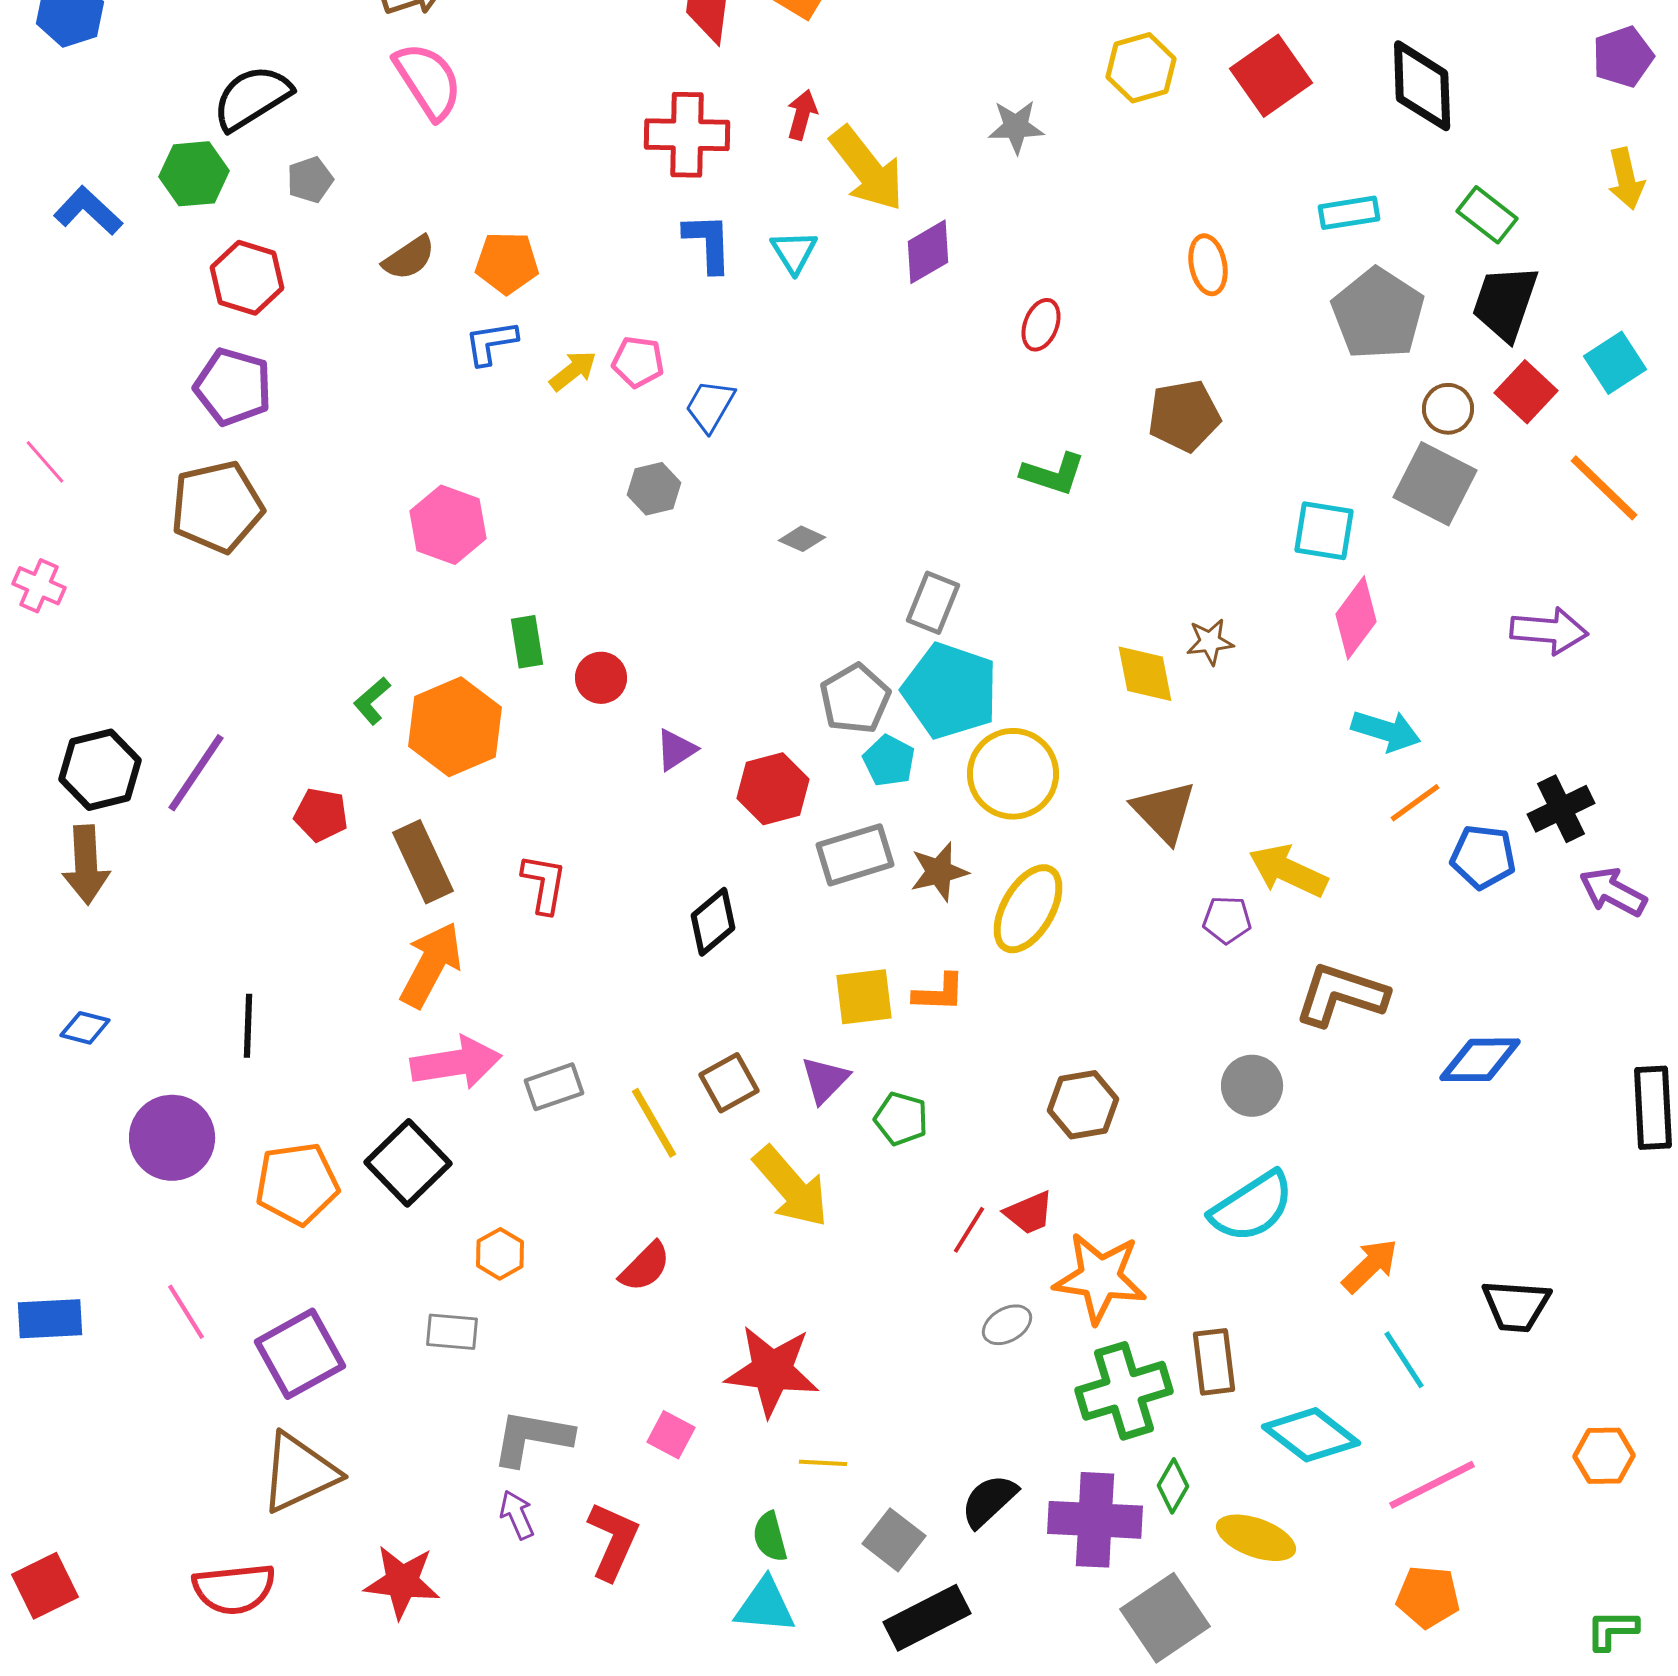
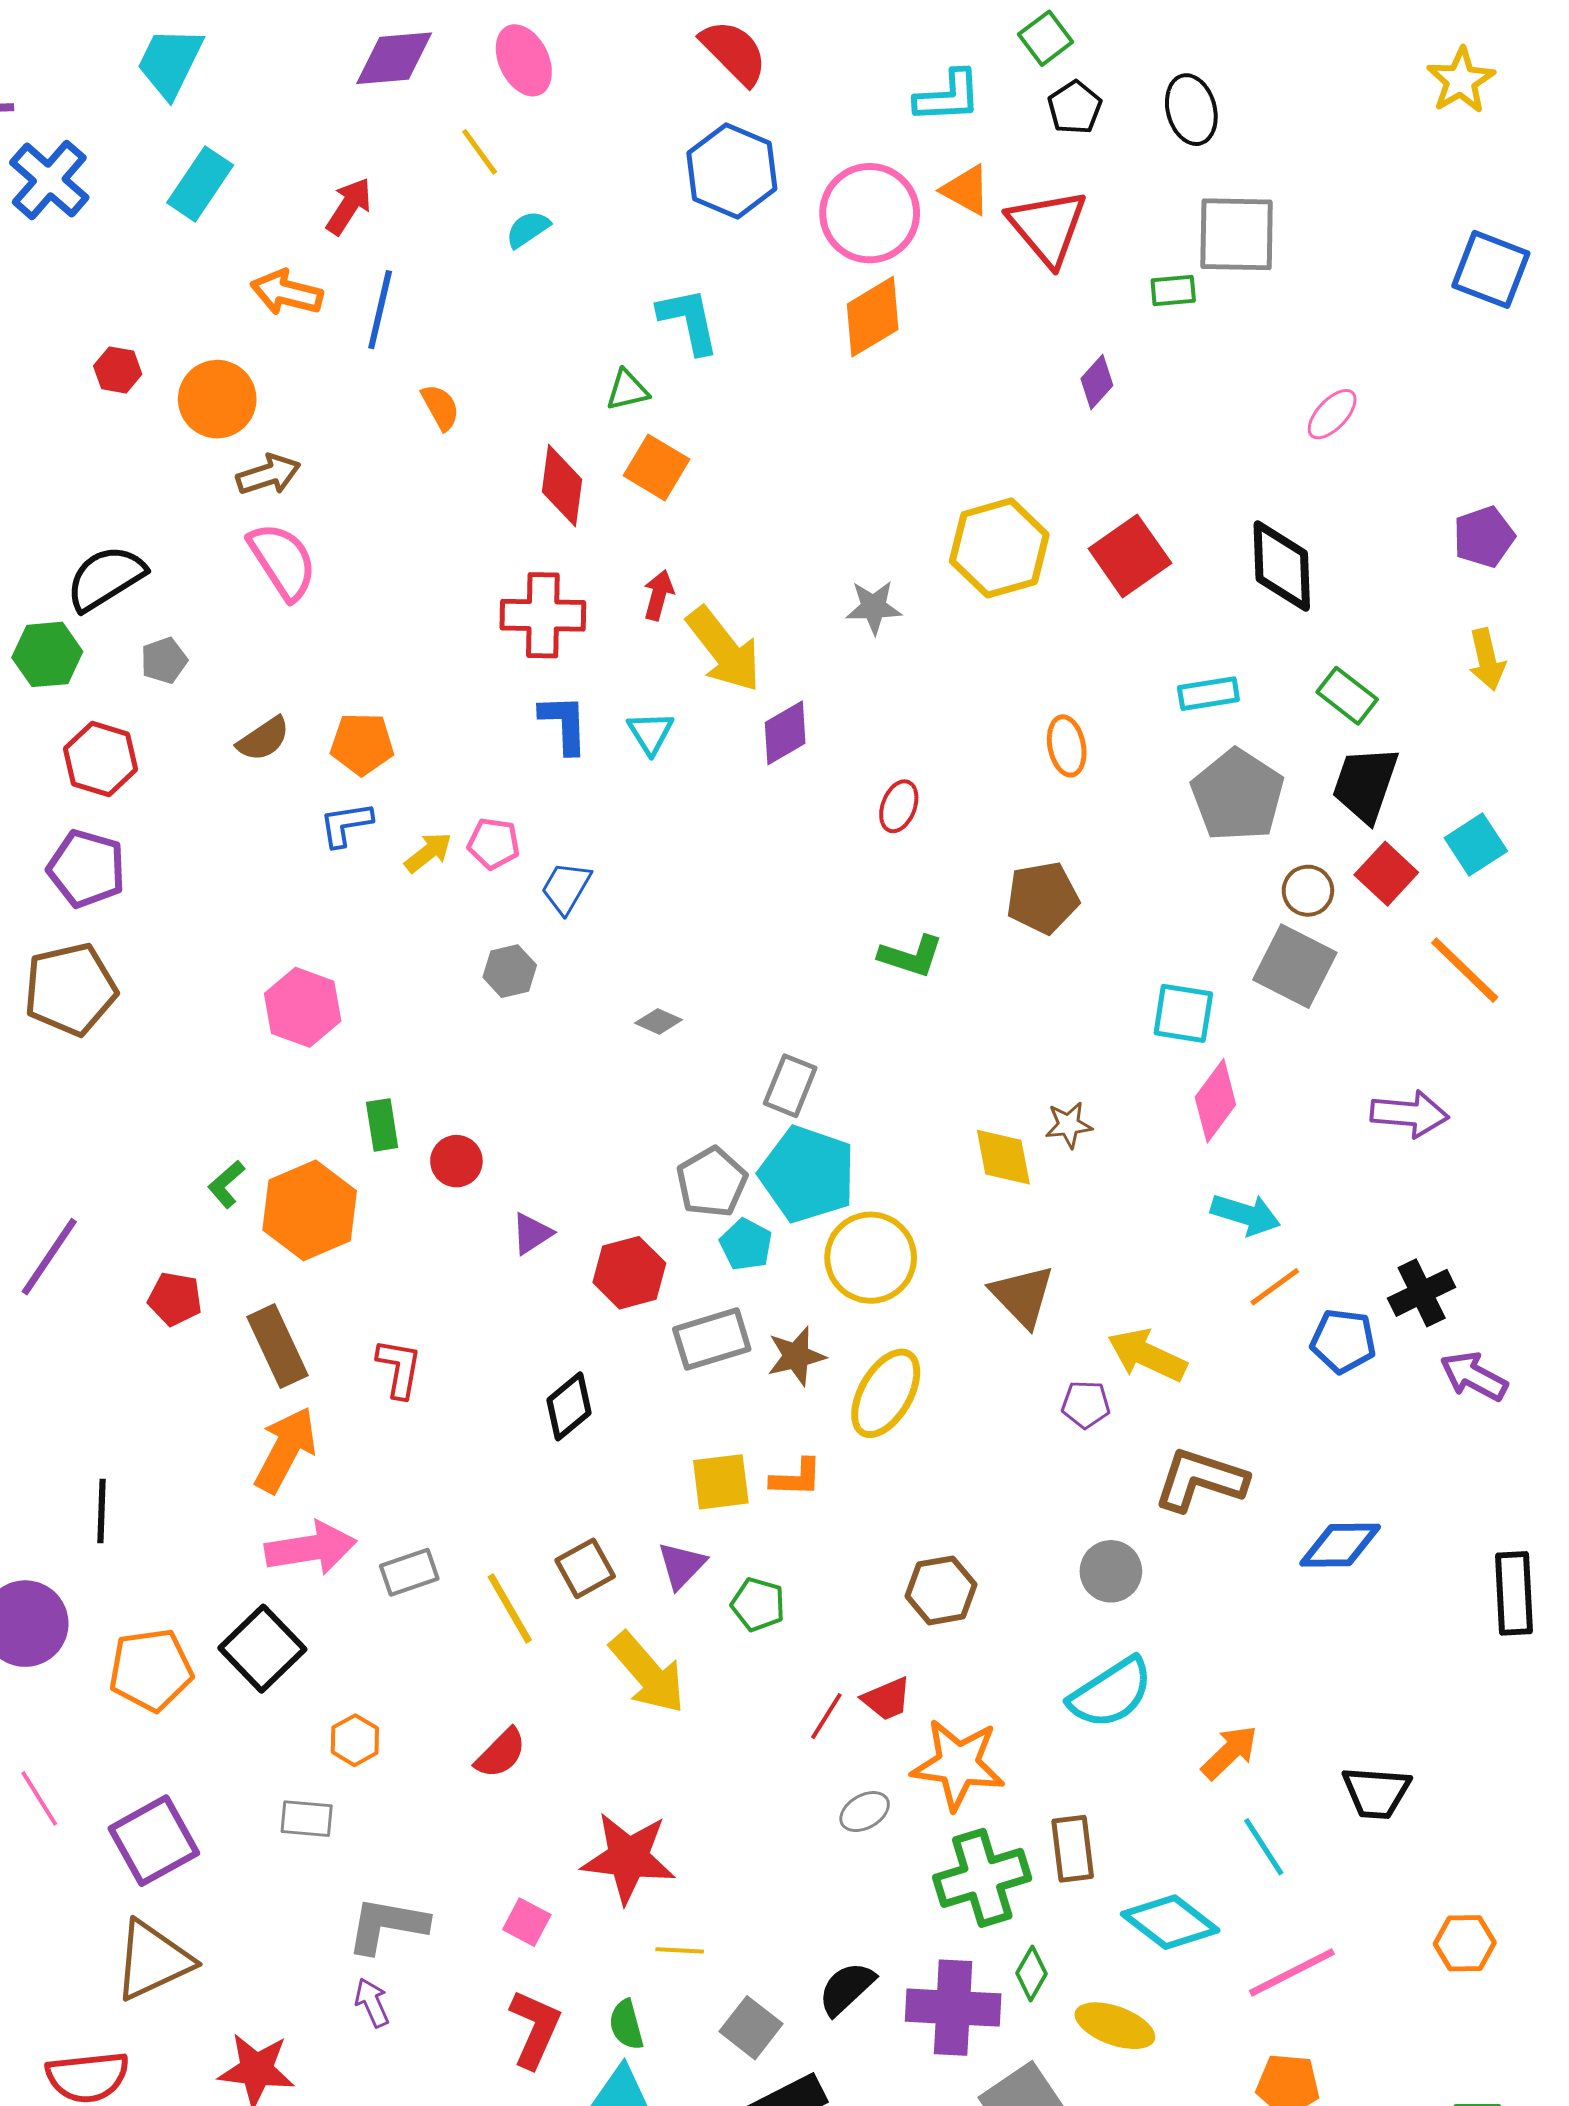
yellow hexagon: (1141, 68) -> (999, 548), size x1.4
red L-shape: (613, 1541) -> (535, 2029), moved

